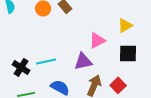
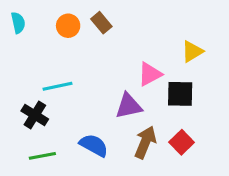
black square: (128, 53) -> (180, 94), moved
cyan line: (46, 61) -> (58, 86), moved

